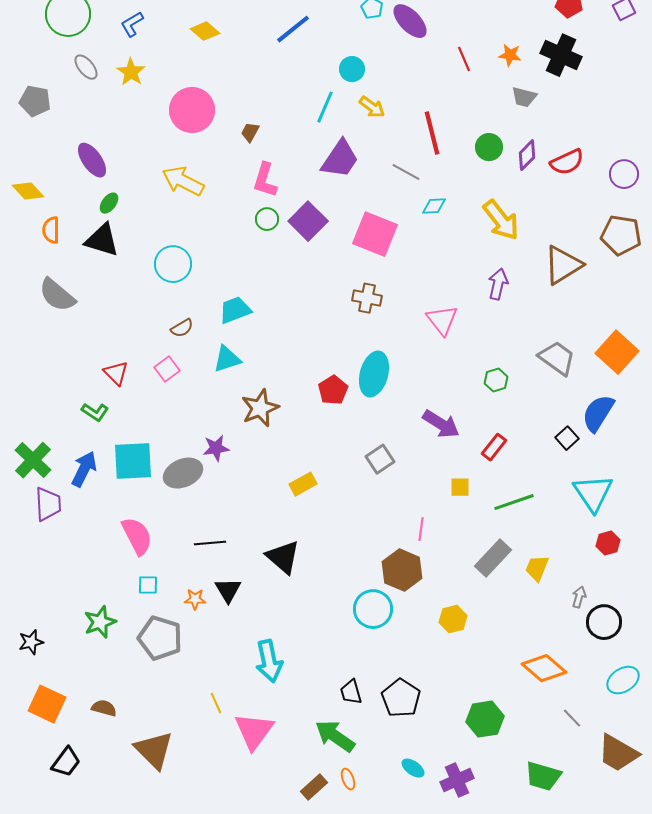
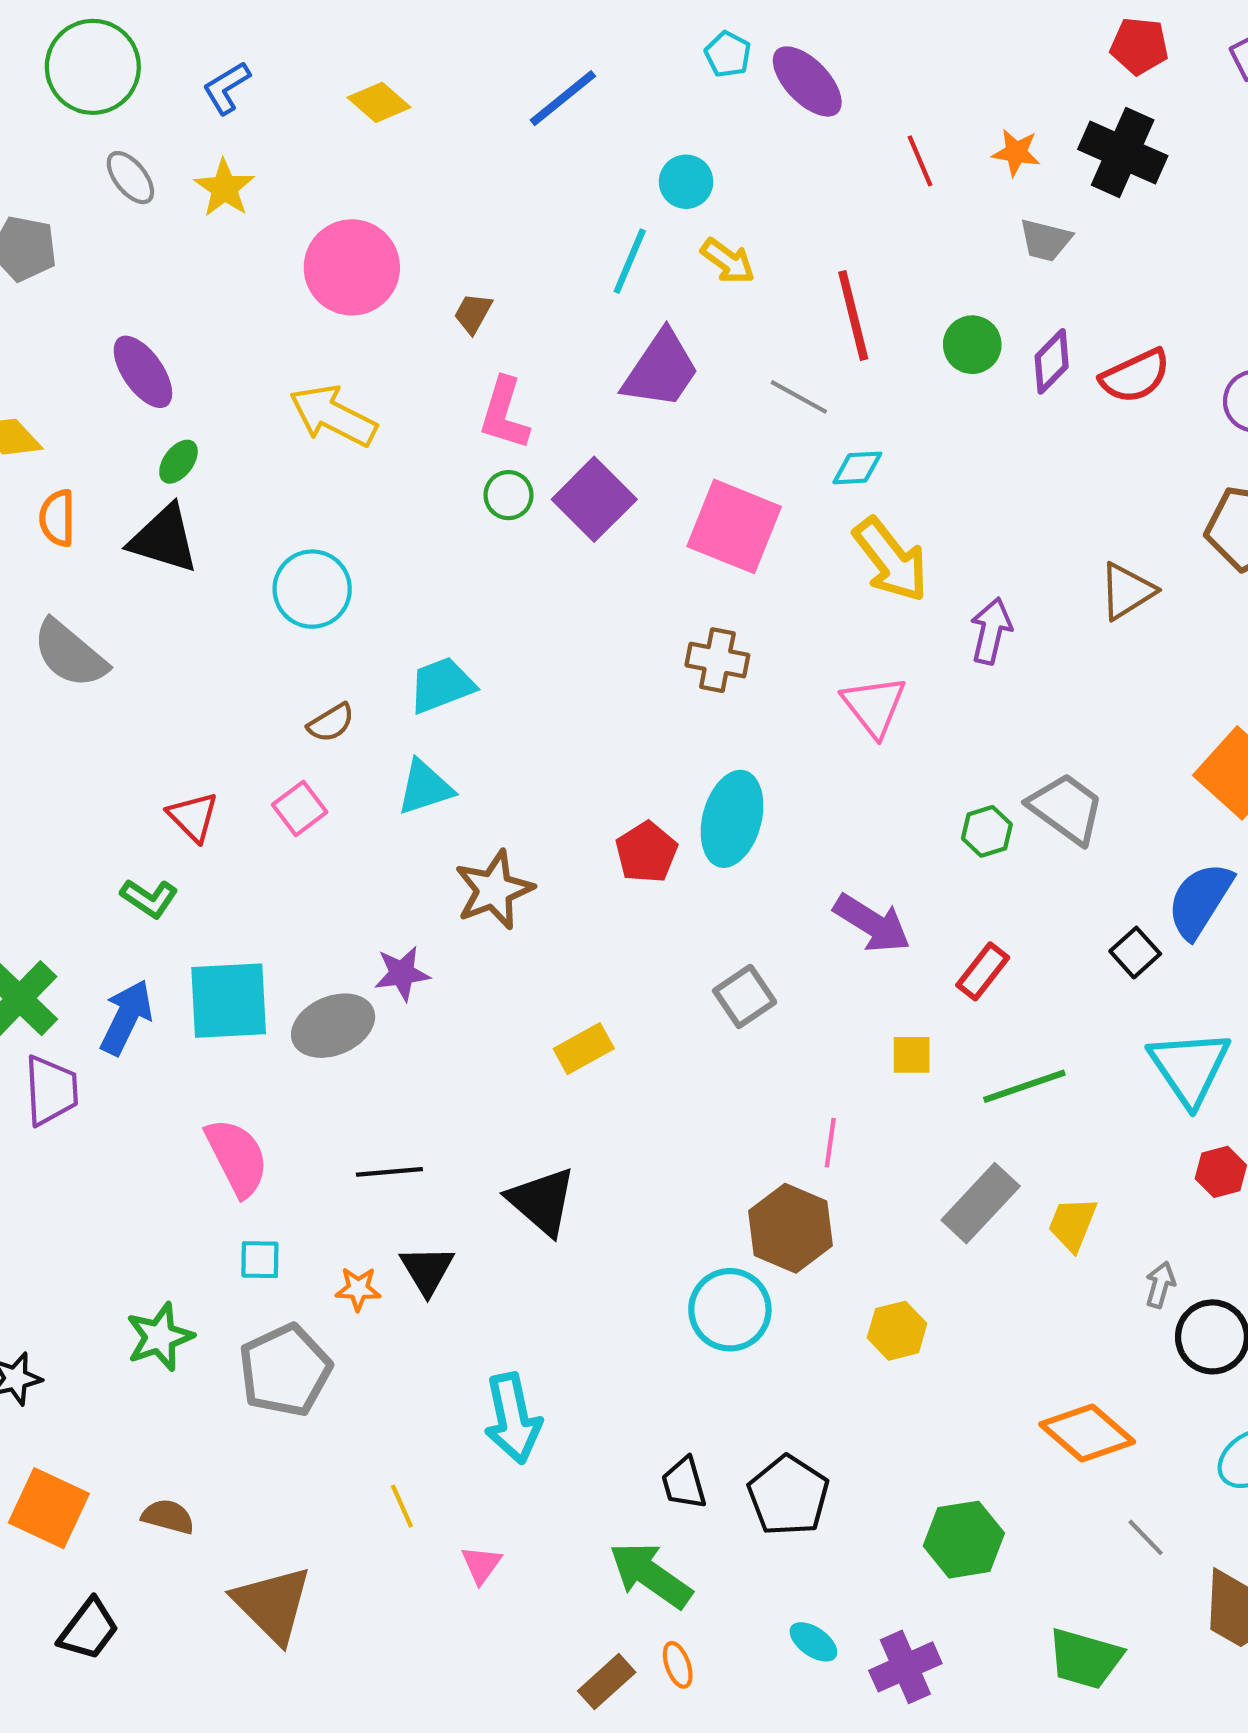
yellow arrow: (501, 220) -> (891, 560), moved
brown triangle: (563, 265) -> (1127, 591), size x0.7
gray trapezoid: (557, 358) -> (1066, 808), moved
gray pentagon: (160, 638) -> (285, 1370), turned 30
pink triangle: (254, 731) -> (481, 1565), size x0.5

